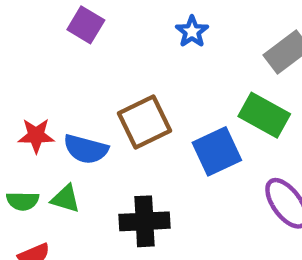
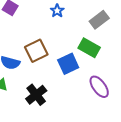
black cross: (145, 221) -> (36, 95), turned -35

